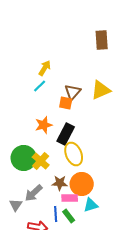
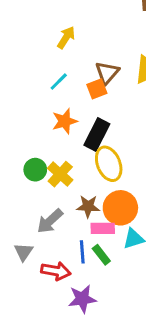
cyan line: (40, 86) -> (59, 82), moved
orange square: (66, 103) -> (97, 89), turned -32
green circle: (24, 158) -> (35, 170), size x0.6
gray triangle: (16, 205) -> (23, 252), moved

